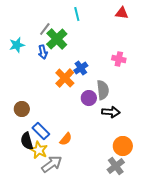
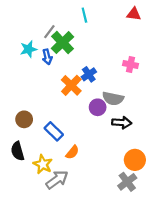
cyan star: (17, 45) -> (29, 49), moved
gray semicircle: (103, 90) -> (113, 98), turned 108
blue rectangle: (41, 131) -> (54, 131), moved
black semicircle: (27, 141) -> (18, 151), moved

